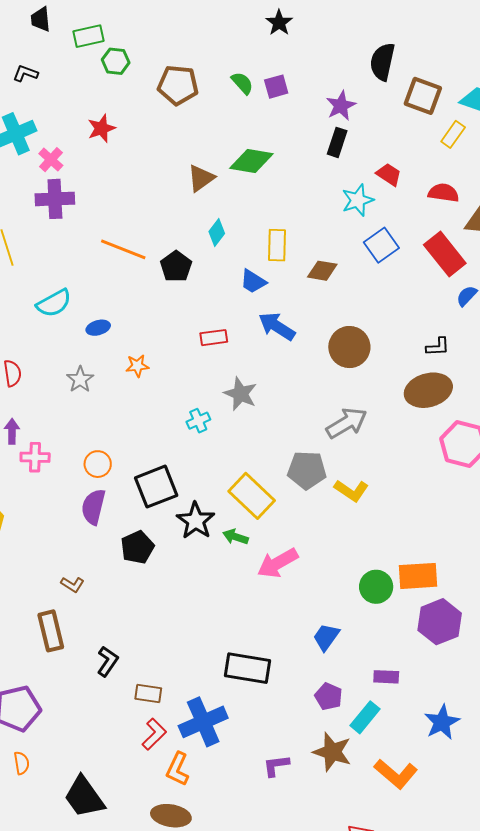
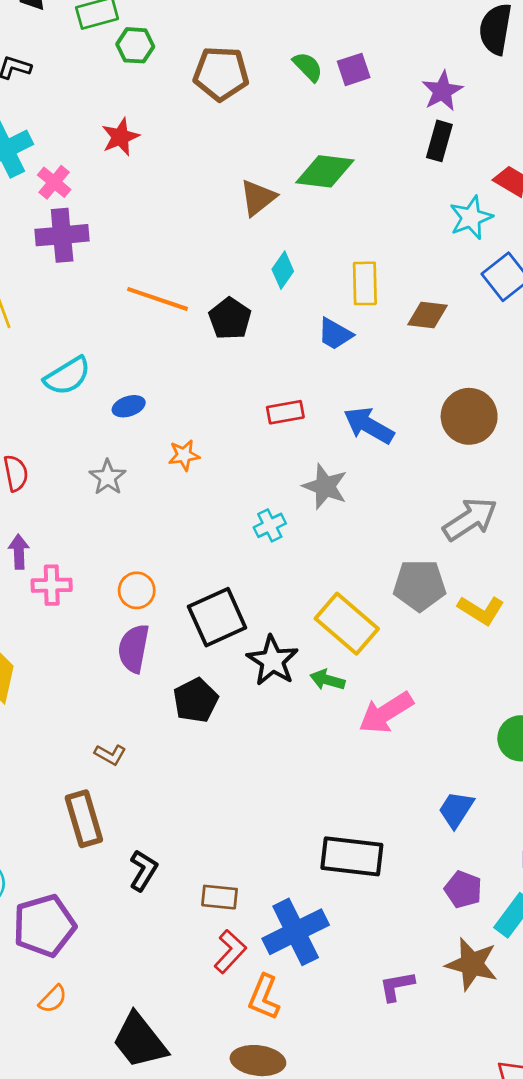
blue arrow: (277, 326) -> (369, 426), moved
black L-shape: (108, 661) -> (143, 870), moved
orange semicircle: (22, 763) -> (53, 999), turned 55

